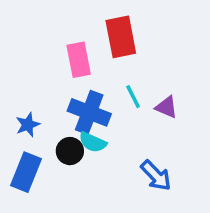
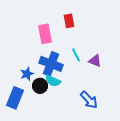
red rectangle: (121, 37) -> (69, 21), size x0.6
blue star: (28, 125) -> (27, 74), moved

